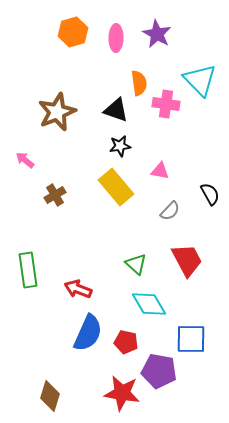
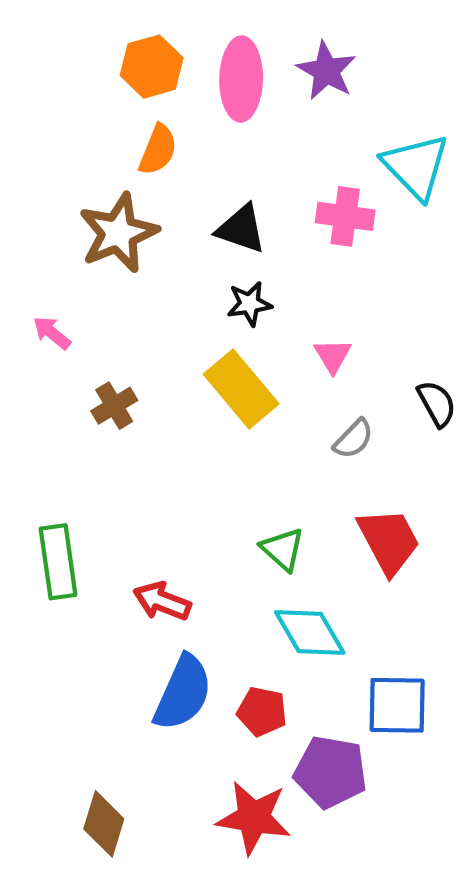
pink ellipse: (116, 38) -> (241, 79), size x1.4
orange semicircle: (139, 83) -> (158, 150), moved, turned 30
pink triangle: (160, 171) -> (333, 356), turned 48

